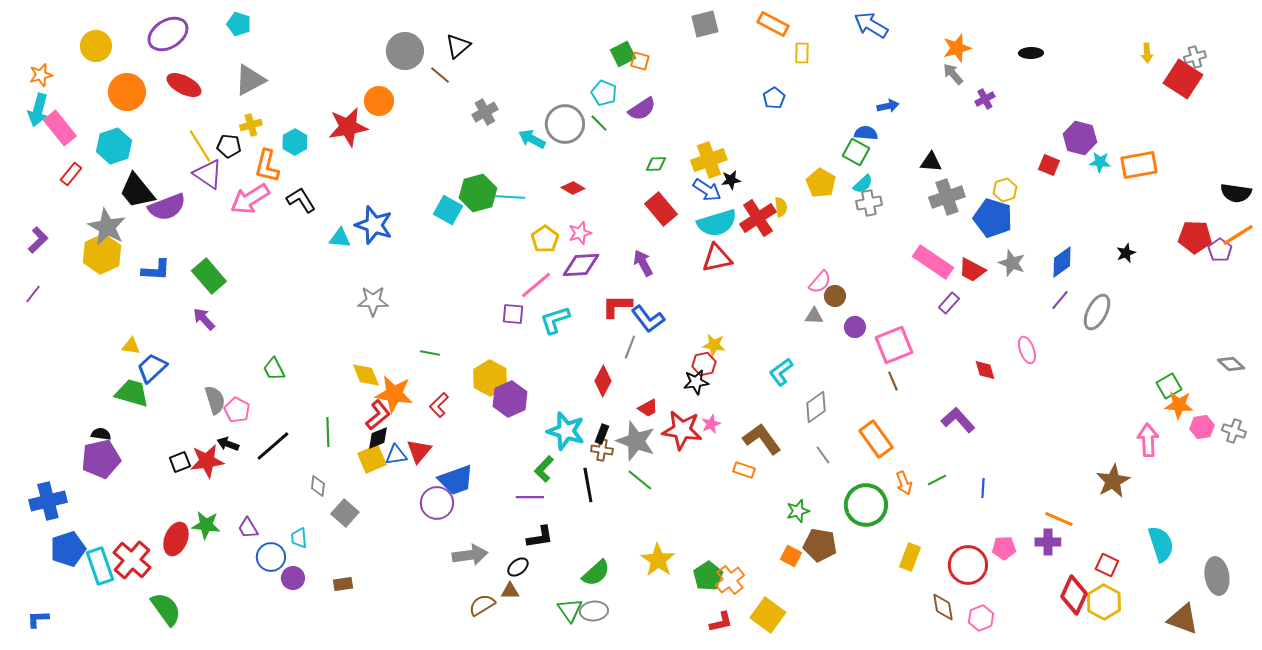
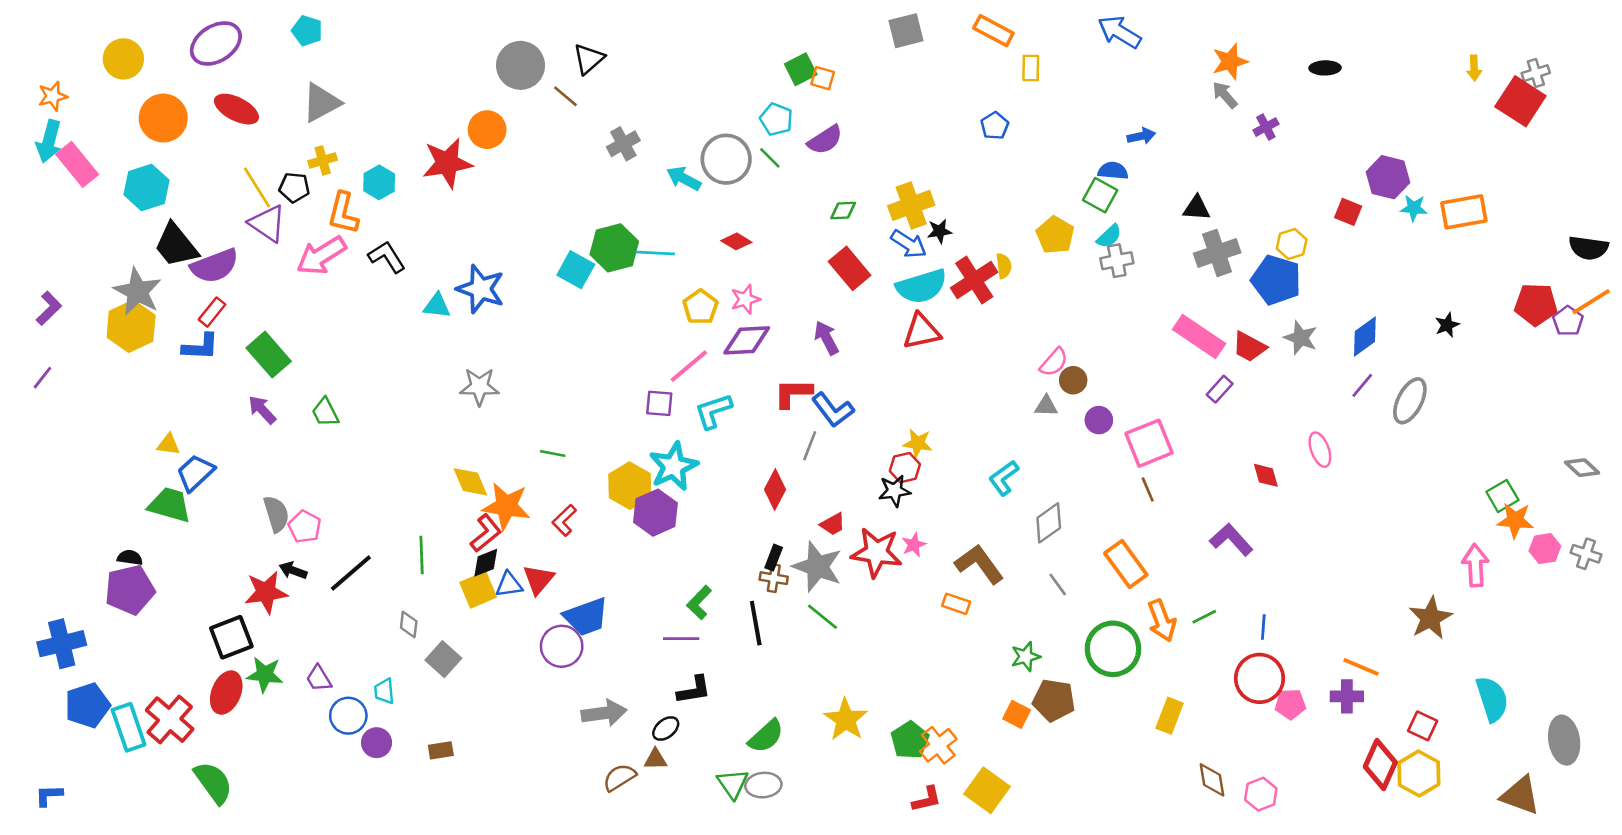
red rectangle: (71, 174) -> (212, 312), moved
green trapezoid: (274, 369) -> (325, 412), moved
cyan star: (566, 431) -> (673, 466), moved, turned 30
black square: (180, 462) -> (231, 637), moved, size x1.6
orange arrow: (904, 483) -> (1162, 621), size x1.4
red circle: (968, 565) -> (1259, 678), moved

